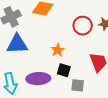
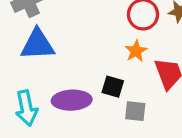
orange star: (58, 50) -> (136, 51), moved

